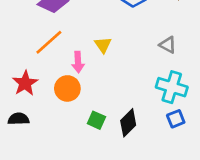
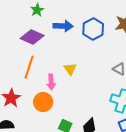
orange line: (49, 42) -> (29, 67), turned -30

